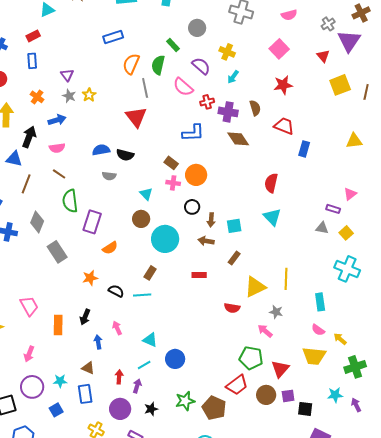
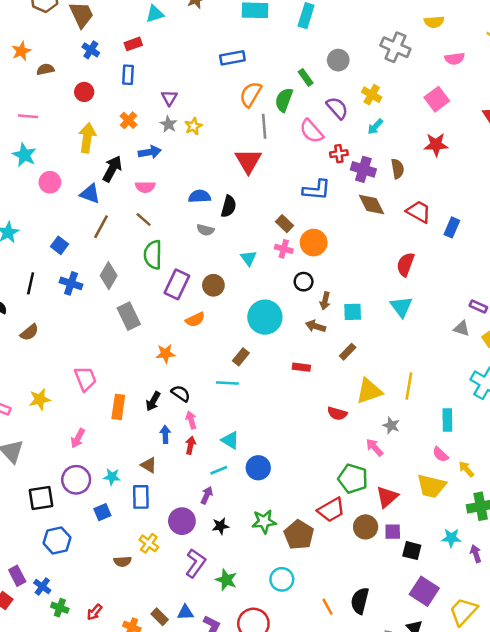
red trapezoid: (284, 126) -> (419, 212), moved
black semicircle: (125, 155) -> (229, 206), turned -96
brown circle: (141, 219) -> (213, 285), moved
black semicircle: (116, 291) -> (181, 393), moved
red arrow: (119, 377) -> (190, 445), moved

